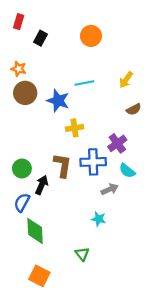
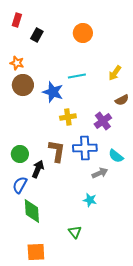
purple cross: (117, 143) -> (103, 121), moved
orange square: (39, 276) -> (36, 252), turned -30

